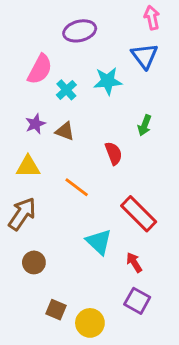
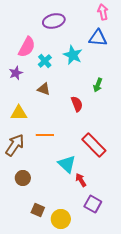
blue triangle: (145, 56) -> (98, 38), turned -48
cyan star: (108, 81) -> (73, 55), turned 30
purple star: (35, 124) -> (16, 73), moved
orange line: (77, 187) -> (45, 135), moved, turned -36
red arrow: (134, 262) -> (81, 180), moved

